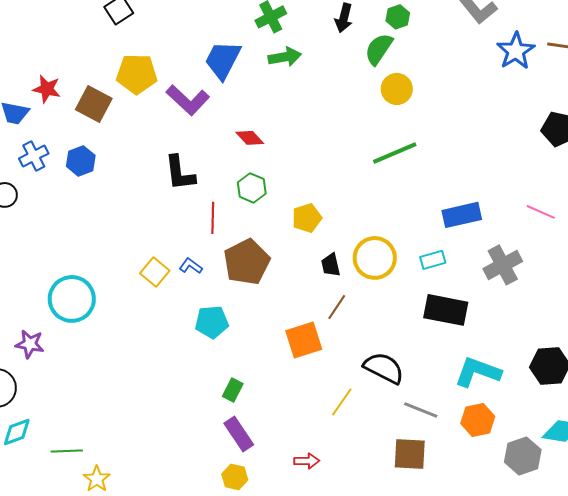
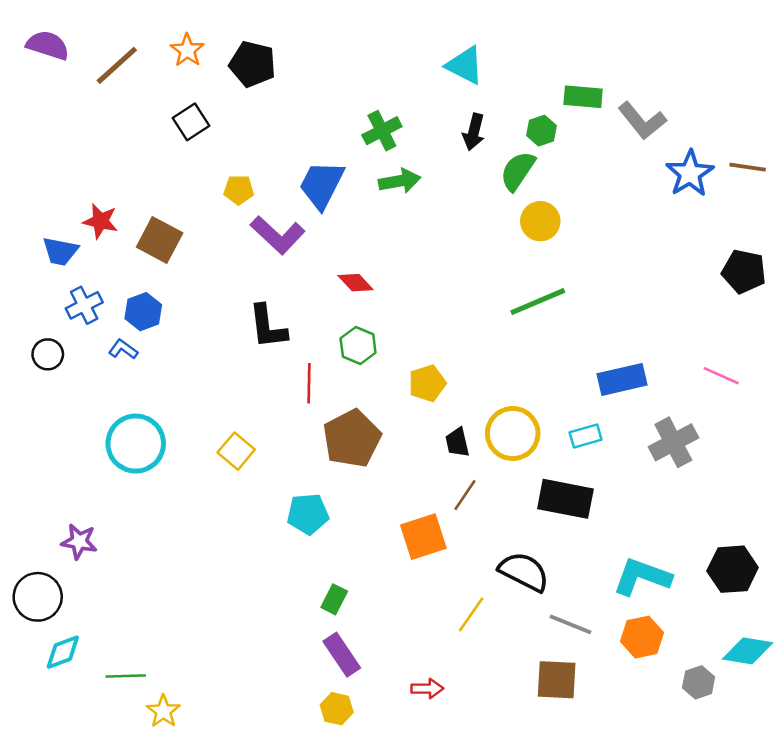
yellow pentagon: (137, 74) -> (239, 190), moved, size x0.6
blue L-shape: (191, 266) -> (123, 349), moved
cyan circle: (72, 299) -> (136, 444), moved
black rectangle: (446, 310) -> (565, 499), moved
gray hexagon: (523, 456) -> (699, 682), size x0.7

